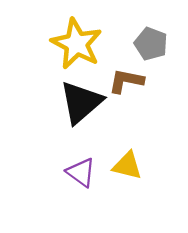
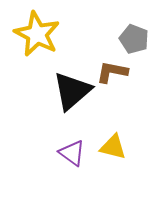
yellow star: (77, 44) -> (37, 34), moved

